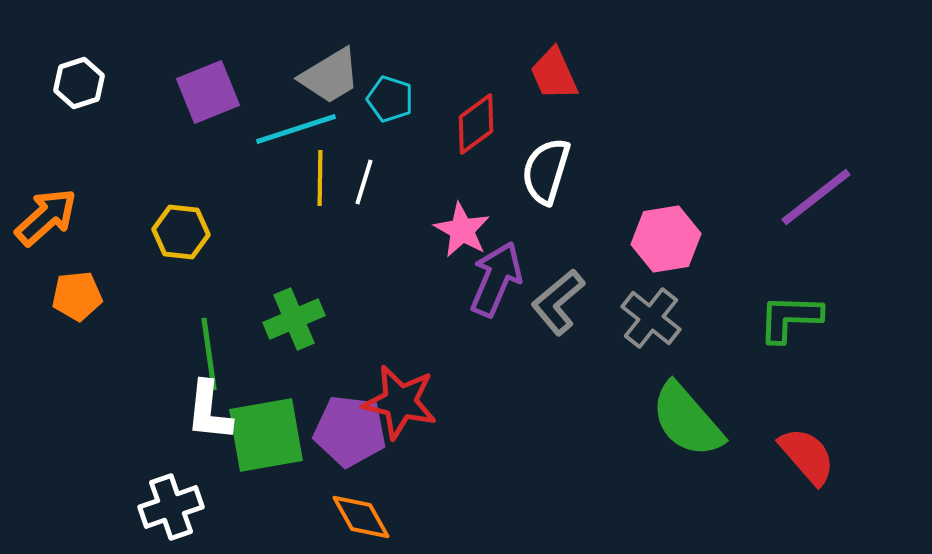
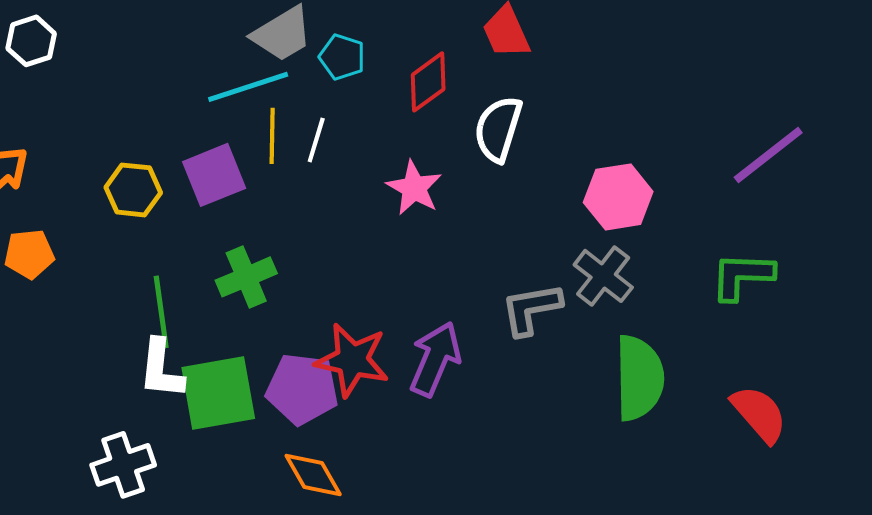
purple square: (208, 92) -> (214, 175), moved
purple arrow: (496, 279) -> (435, 359), moved
gray L-shape: (558, 302) -> (531, 309), moved, turned 30
green semicircle: (687, 420) -> (639, 378), turned -140

